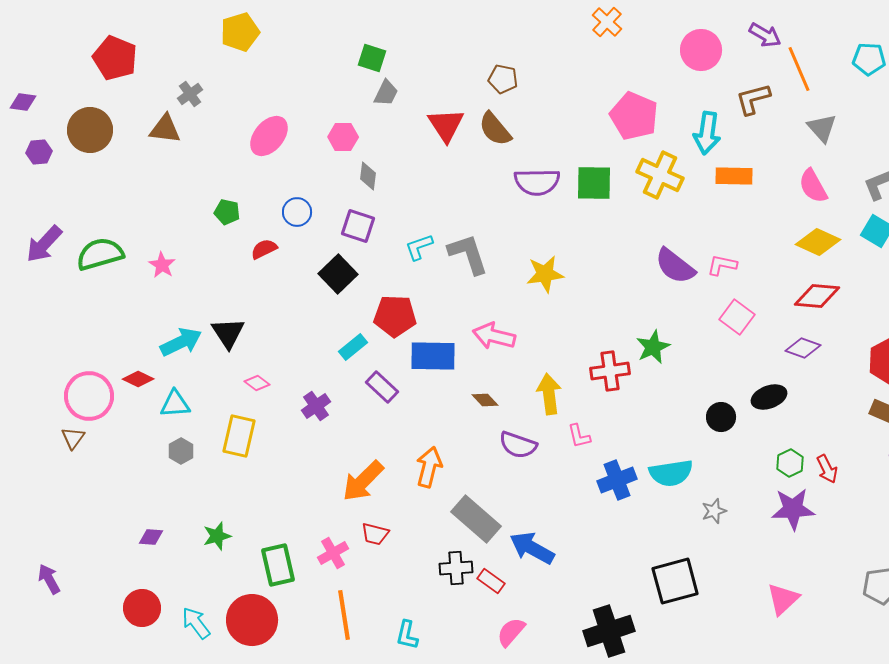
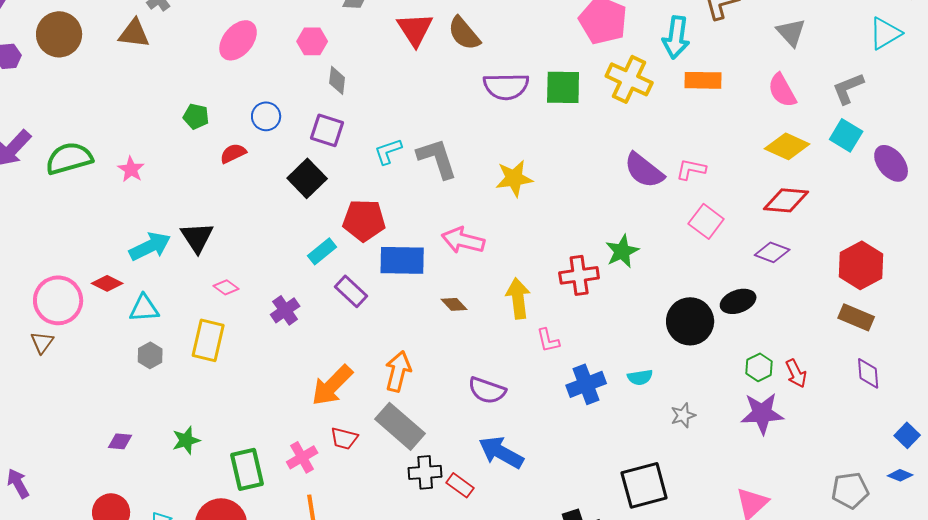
black circle: (721, 417) -> (690, 321), size x1.6
purple semicircle: (518, 445) -> (487, 390), moved
cyan semicircle: (671, 473) -> (640, 377), size x0.6
gray rectangle: (476, 519) -> (400, 426), moved

